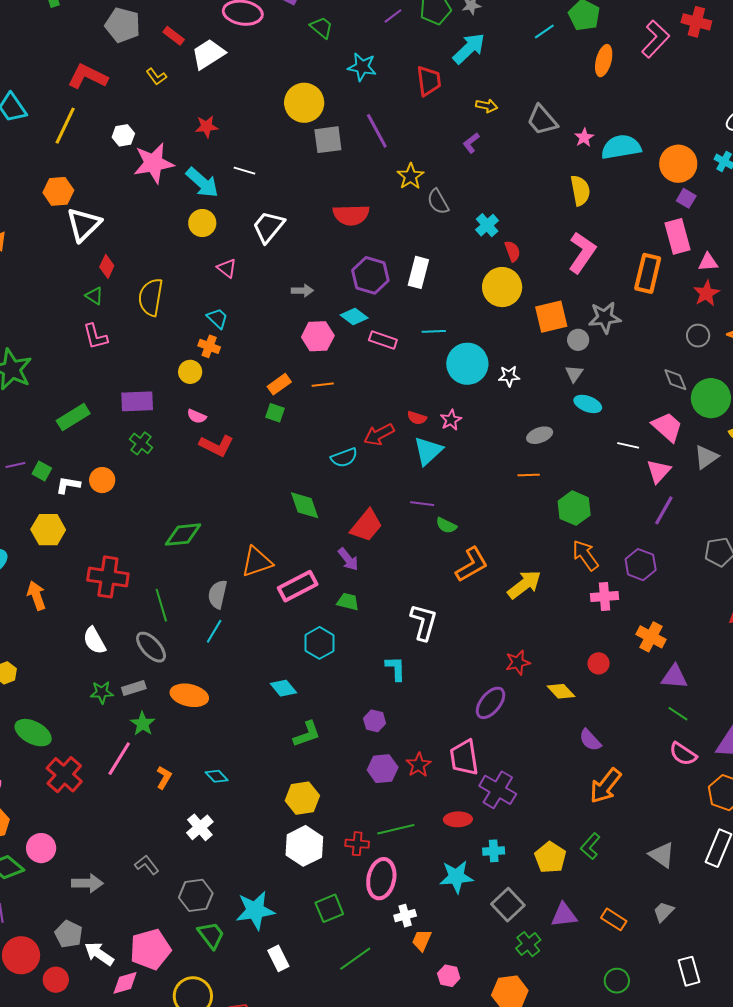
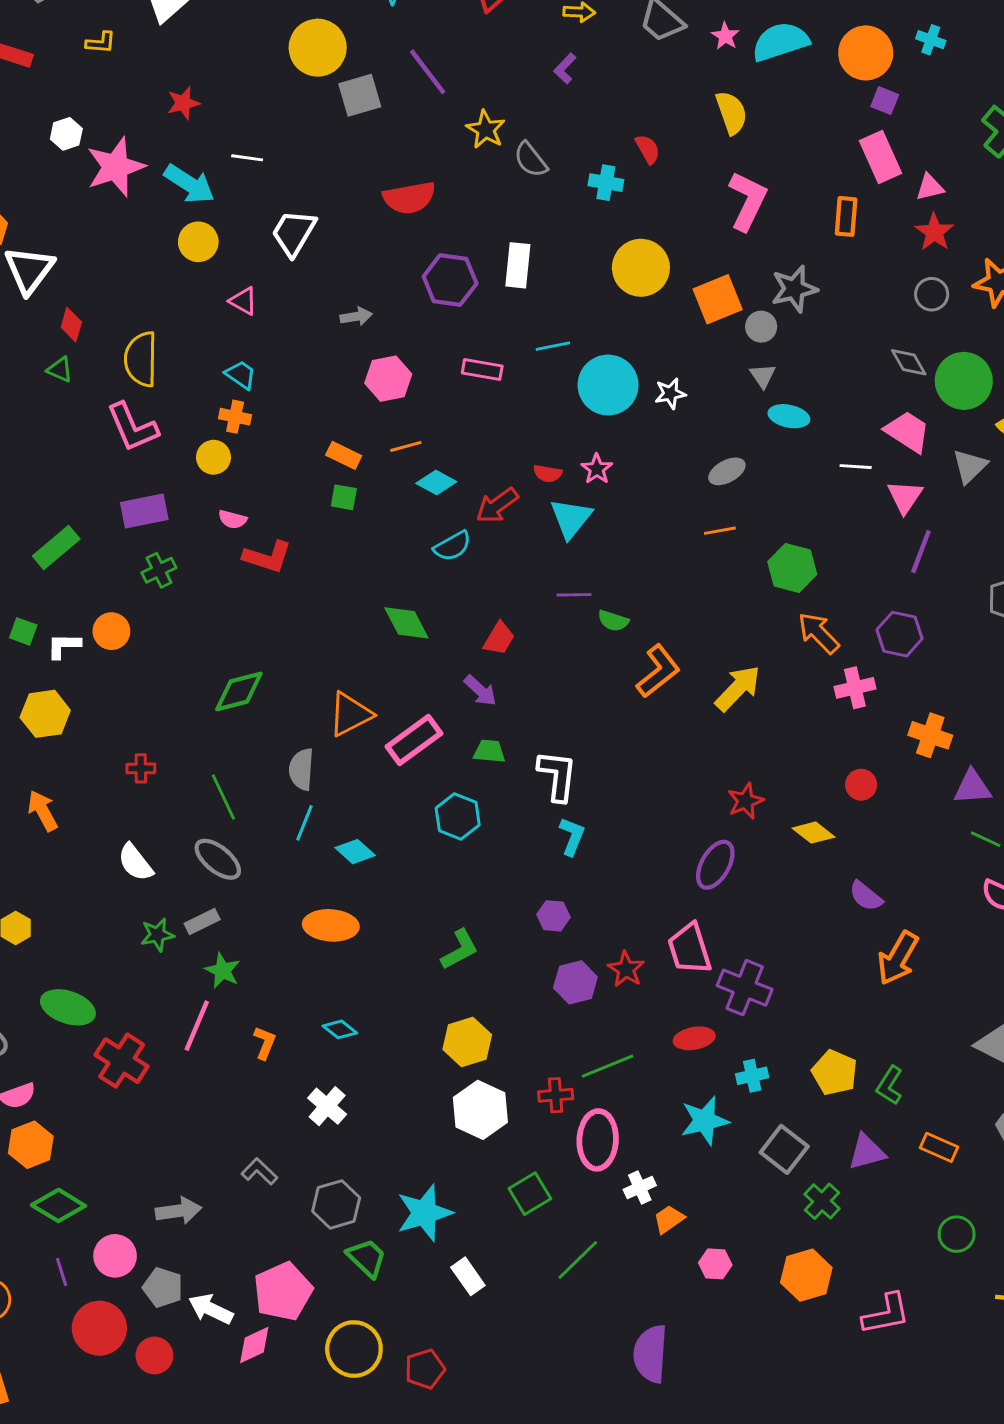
yellow L-shape: (156, 77) -> (101, 43), turned -40
cyan cross: (487, 225) -> (606, 183), turned -30
red semicircle: (513, 251) -> (648, 149), moved
orange rectangle: (648, 273) -> (846, 216), size x0.7
cyan diamond: (354, 316) -> (436, 483), moved
pink L-shape: (95, 336) -> (132, 427), moved, size x1.4
orange rectangle: (279, 384) -> (344, 455), turned 70
green cross: (141, 443) -> (159, 570), turned 35
red trapezoid: (366, 526) -> (499, 638), size x0.7
red cross: (108, 577) -> (141, 768), size x0.5
white L-shape: (424, 622) -> (557, 776), moved
cyan L-shape: (396, 668) -> (572, 836), turned 32
cyan diamond: (283, 688) -> (355, 852), moved
orange ellipse: (189, 695) -> (331, 925), moved
green L-shape: (590, 846) -> (890, 1085), moved
pink circle: (41, 848) -> (115, 1256), moved
orange trapezoid: (422, 940) -> (669, 1219), turned 40

